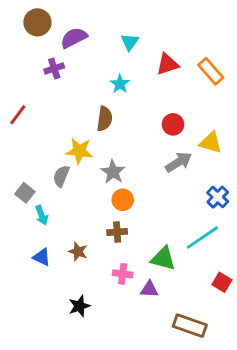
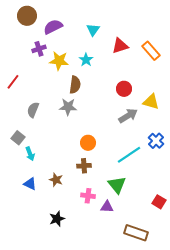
yellow star: (79, 151) -> (59, 61), moved
gray star: (113, 172) -> (68, 107), moved, turned -30
gray semicircle: (61, 176) -> (33, 110), moved
cyan line: (202, 238) -> (129, 155), moved
green triangle: (163, 259) -> (117, 185), turned 36

